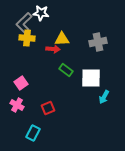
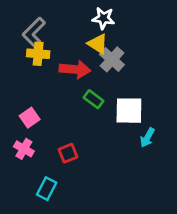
white star: (41, 13) -> (103, 18), moved
yellow triangle: (62, 39) -> (98, 44), moved, turned 35
gray cross: (98, 42) -> (112, 59), moved, turned -36
red arrow: (53, 49) -> (75, 69), size x1.5

